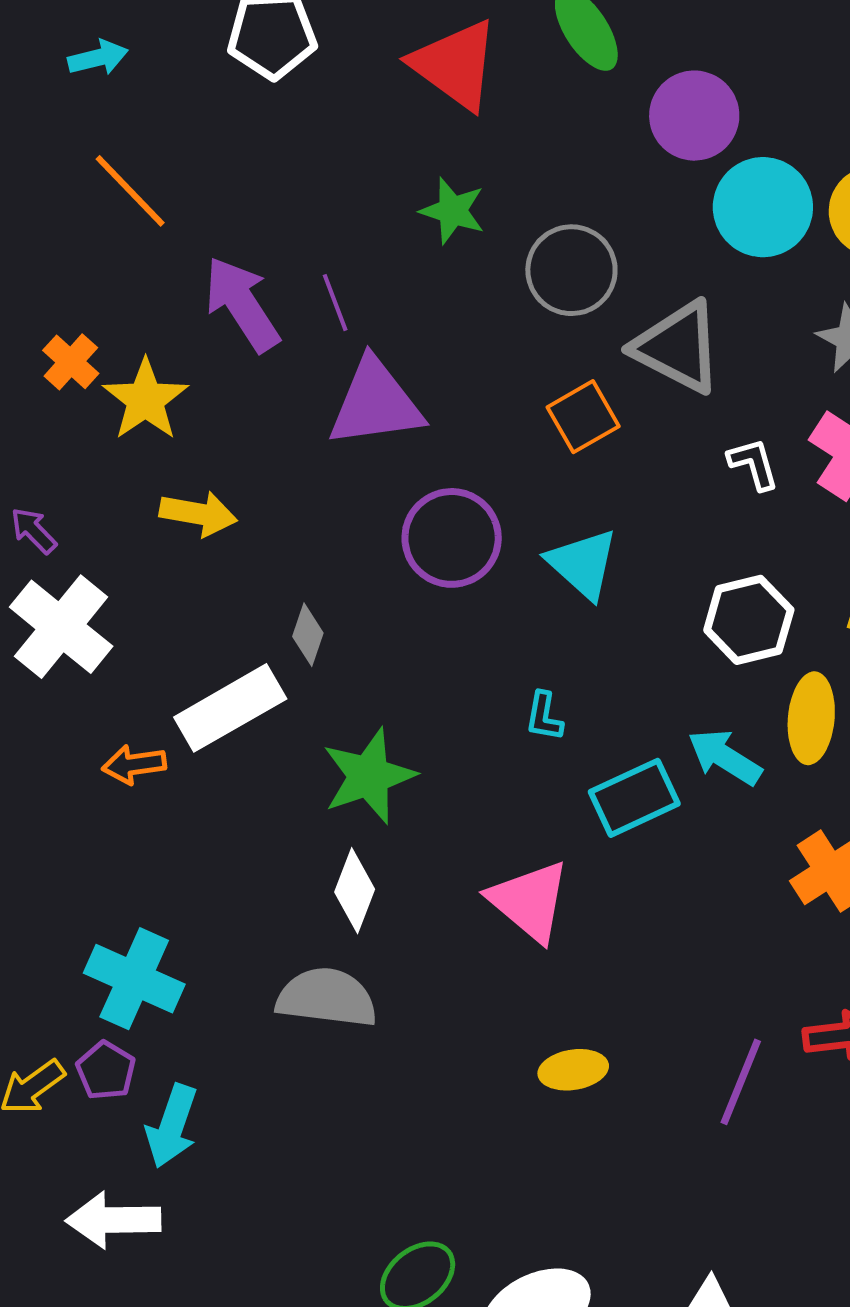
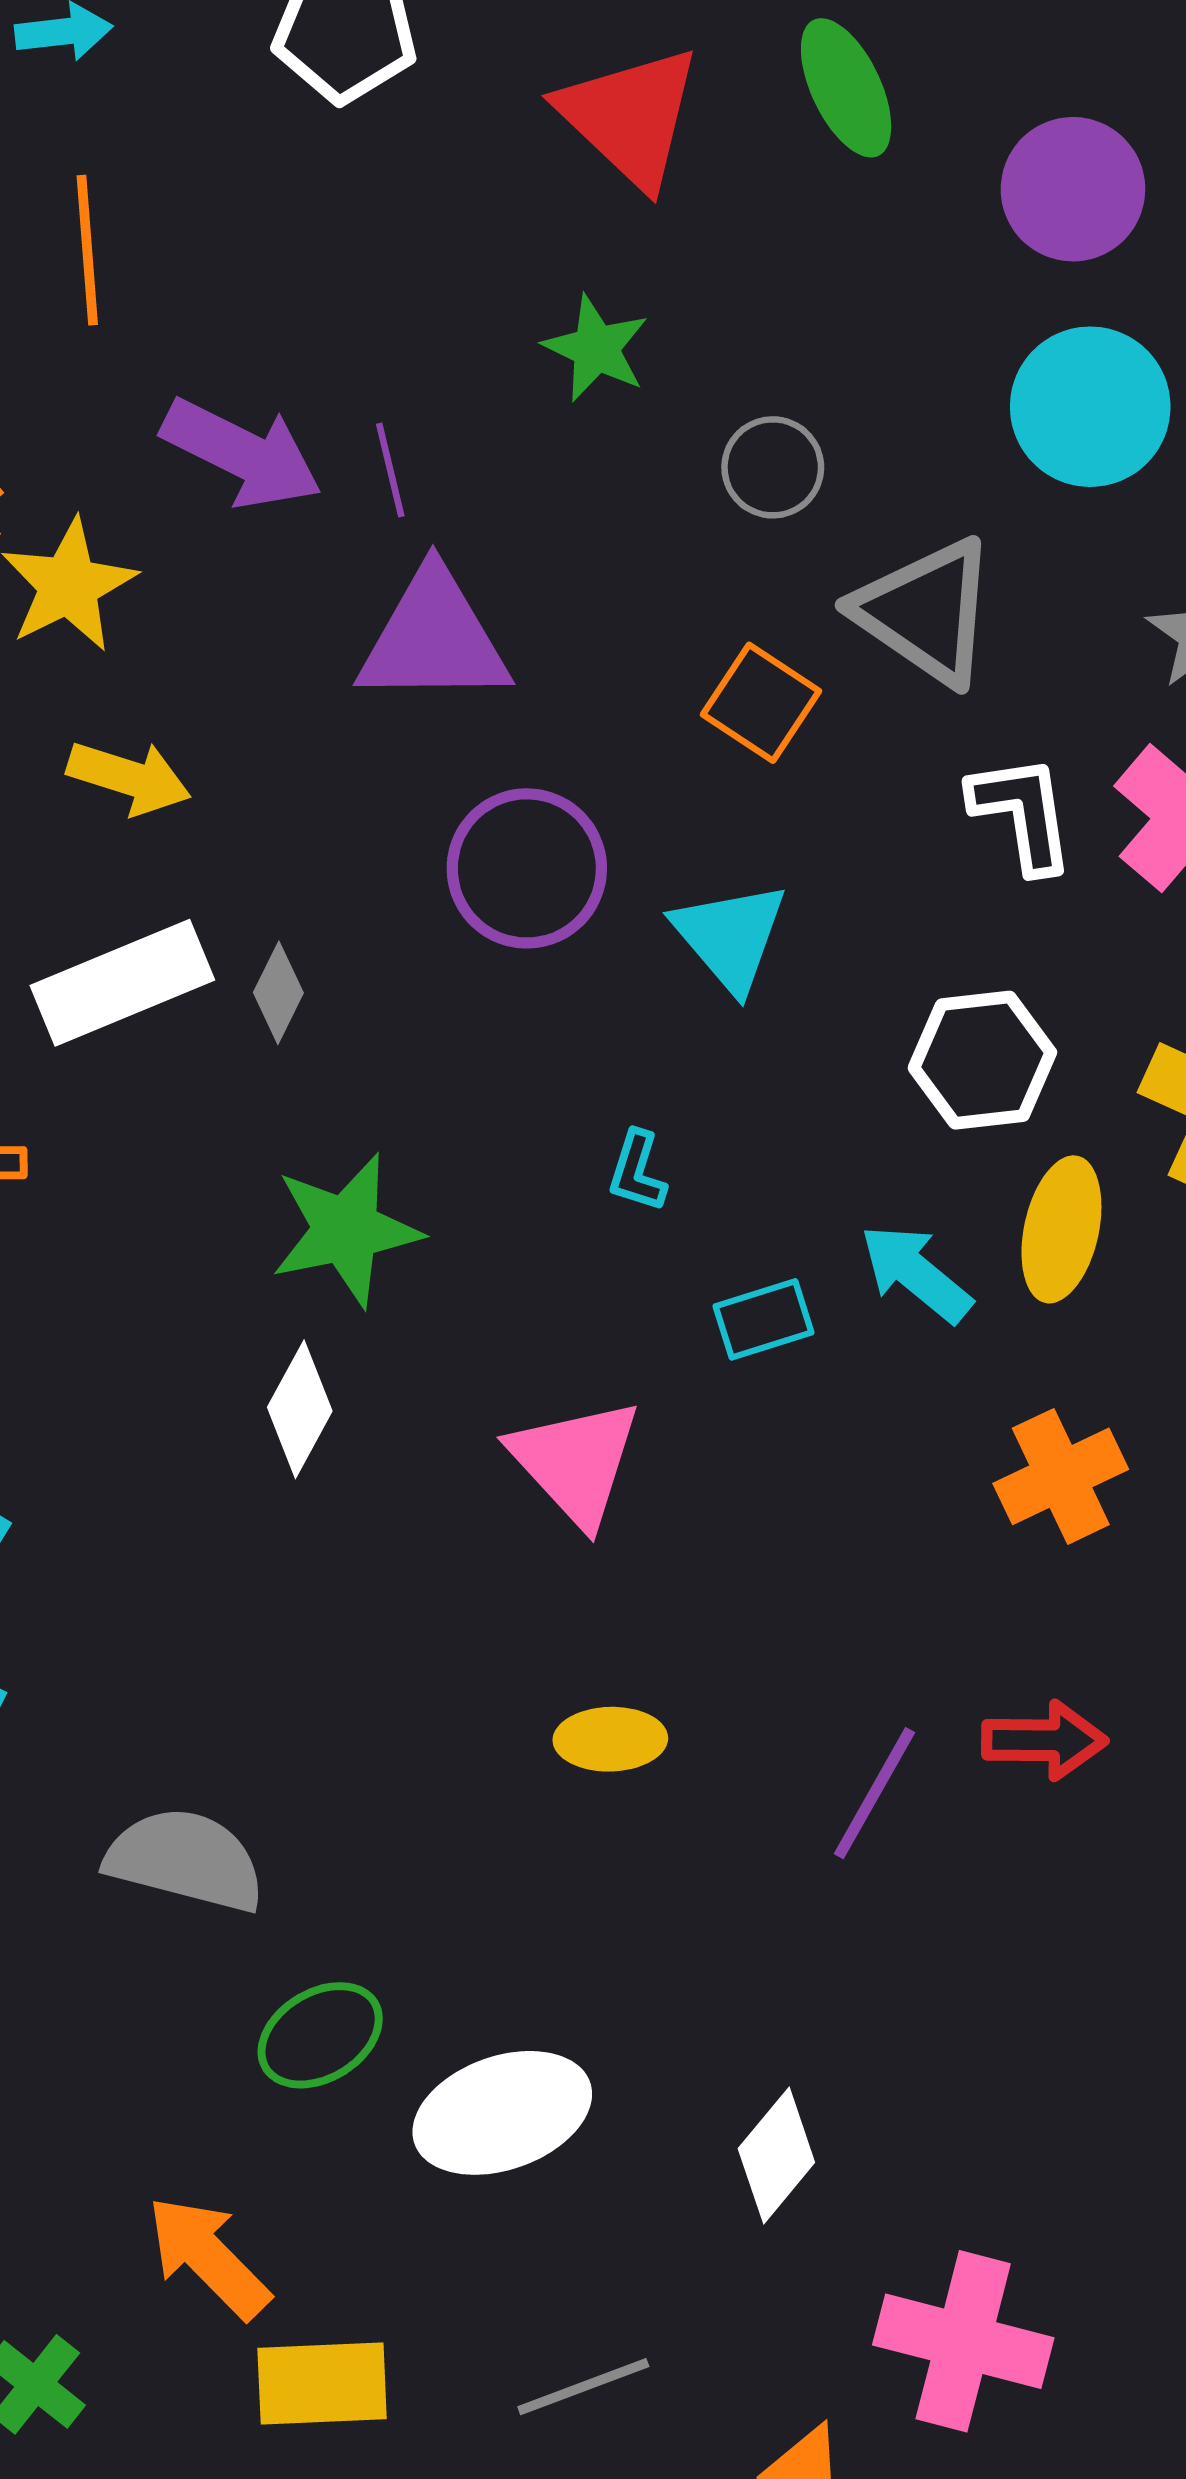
purple circle: (694, 116) -> (1073, 189), moved
orange line: (130, 191) -> (87, 250), turned 32
gray circle: (571, 270) -> (773, 467), size x0.7
purple arrow: (242, 304) -> (242, 453), turned 142
orange square: (583, 417) -> (761, 703), turned -34
white L-shape: (754, 464) -> (1022, 813), size x1.4
white rectangle: (230, 708) -> (122, 983), moved
cyan rectangle: (634, 798) -> (764, 1319), size x0.7
gray semicircle: (327, 998) -> (185, 1860), moved

